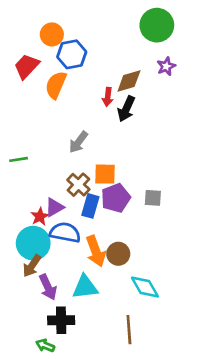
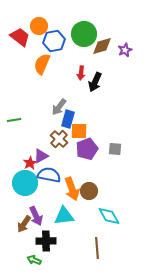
green circle: (157, 25) -> (84, 34), moved
red trapezoid: (27, 66) -> (20, 37), moved, turned 85
brown diamond: (129, 81) -> (102, 46), moved
blue rectangle: (90, 206) -> (68, 119), moved
brown arrow: (32, 266) -> (24, 224), moved

